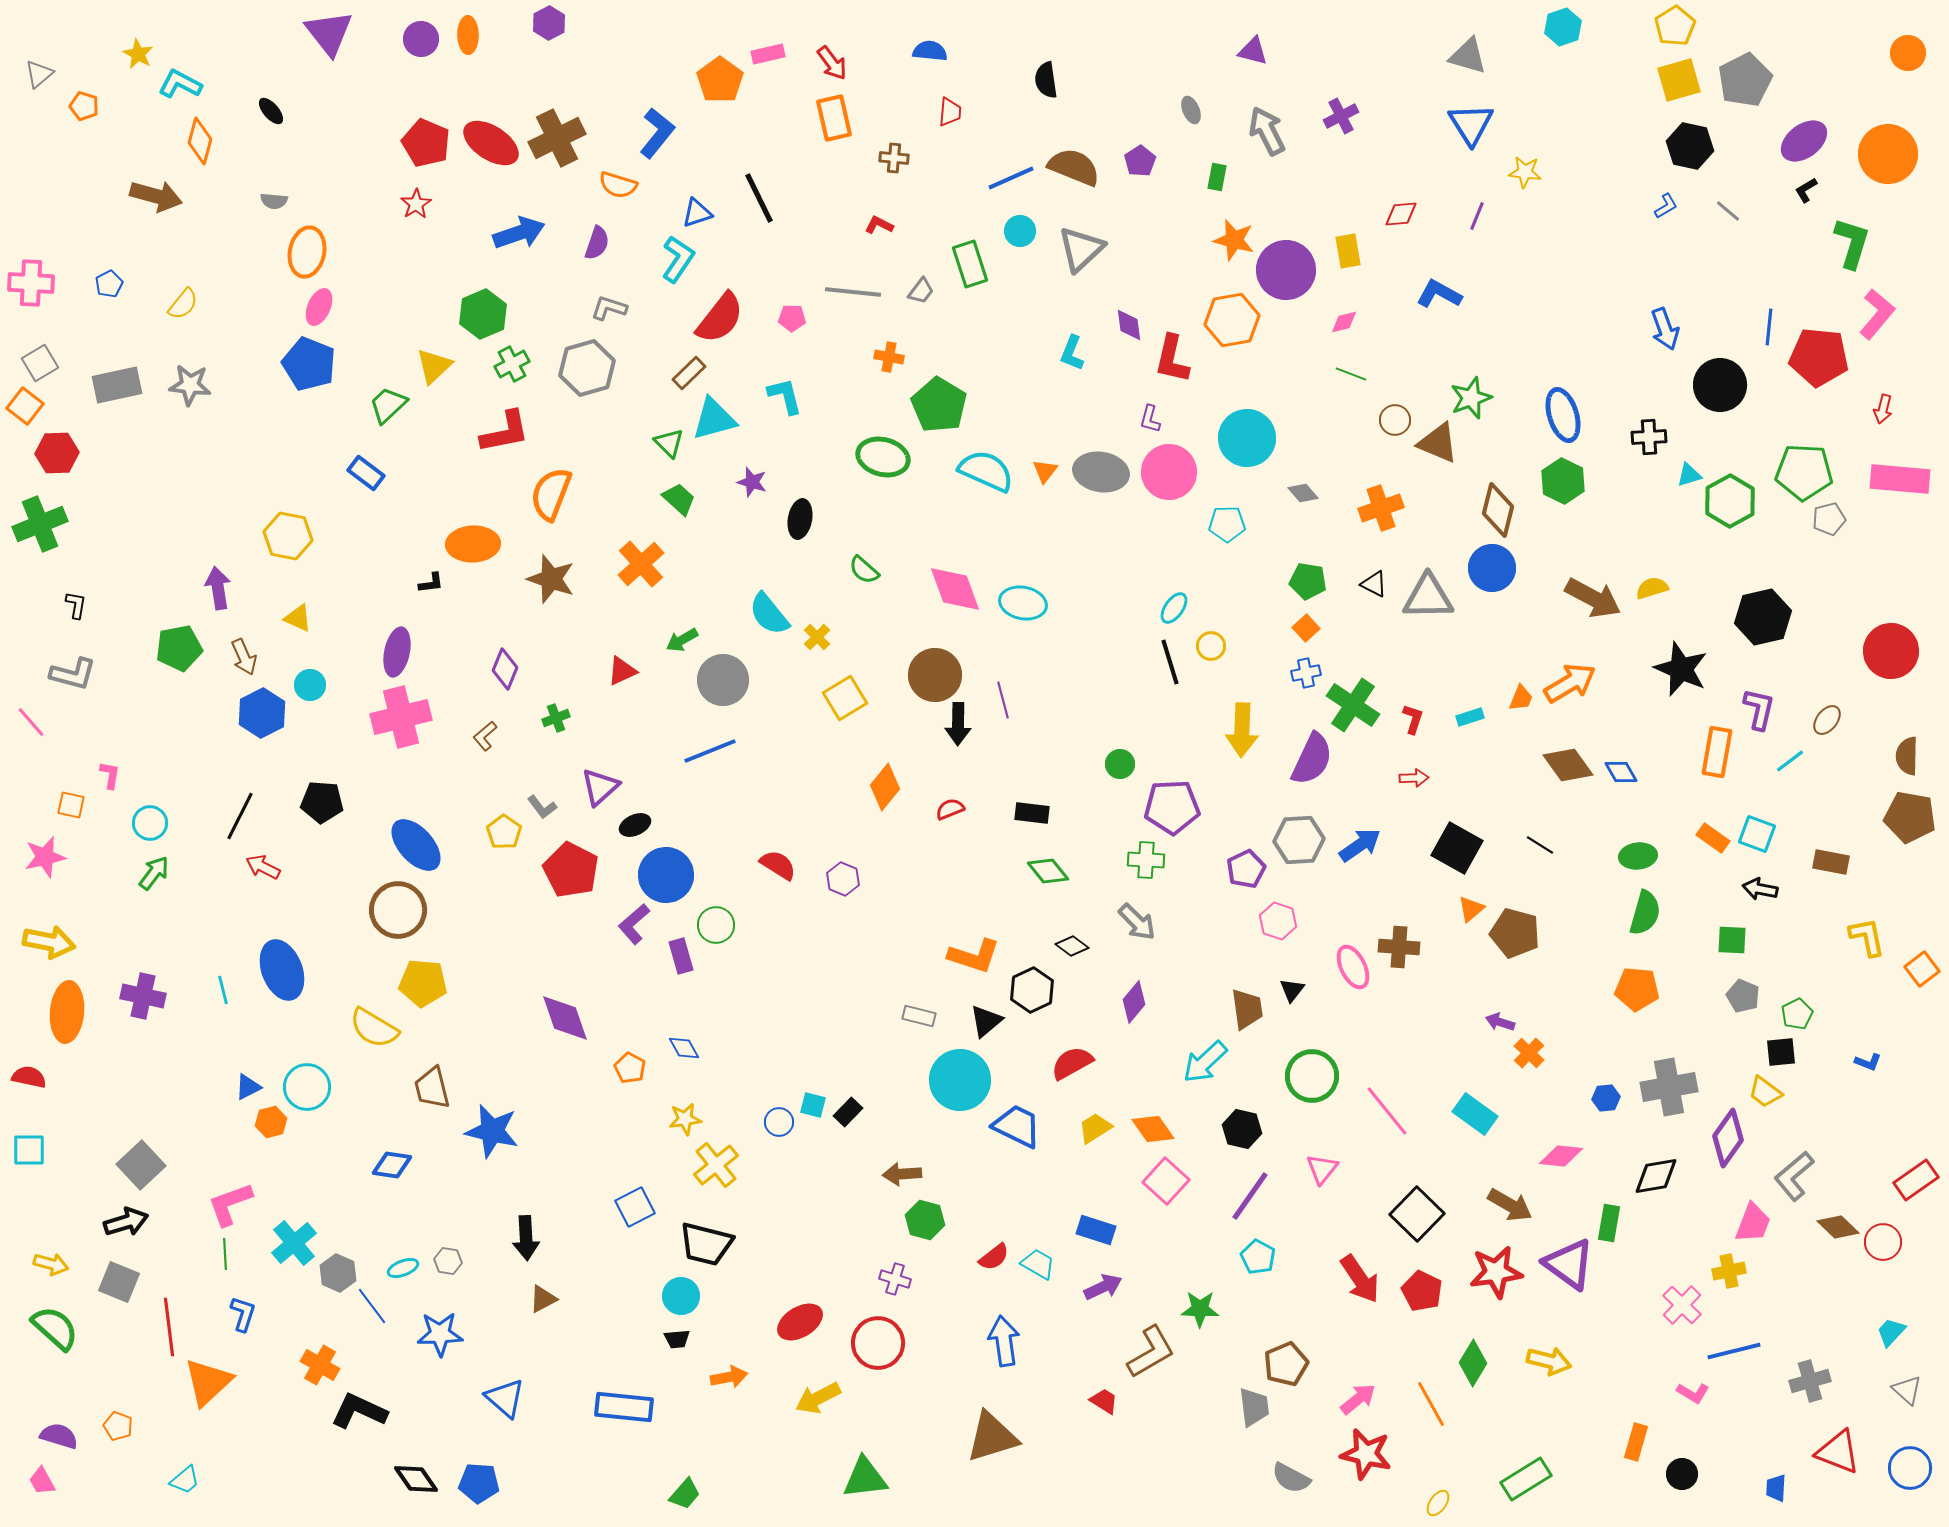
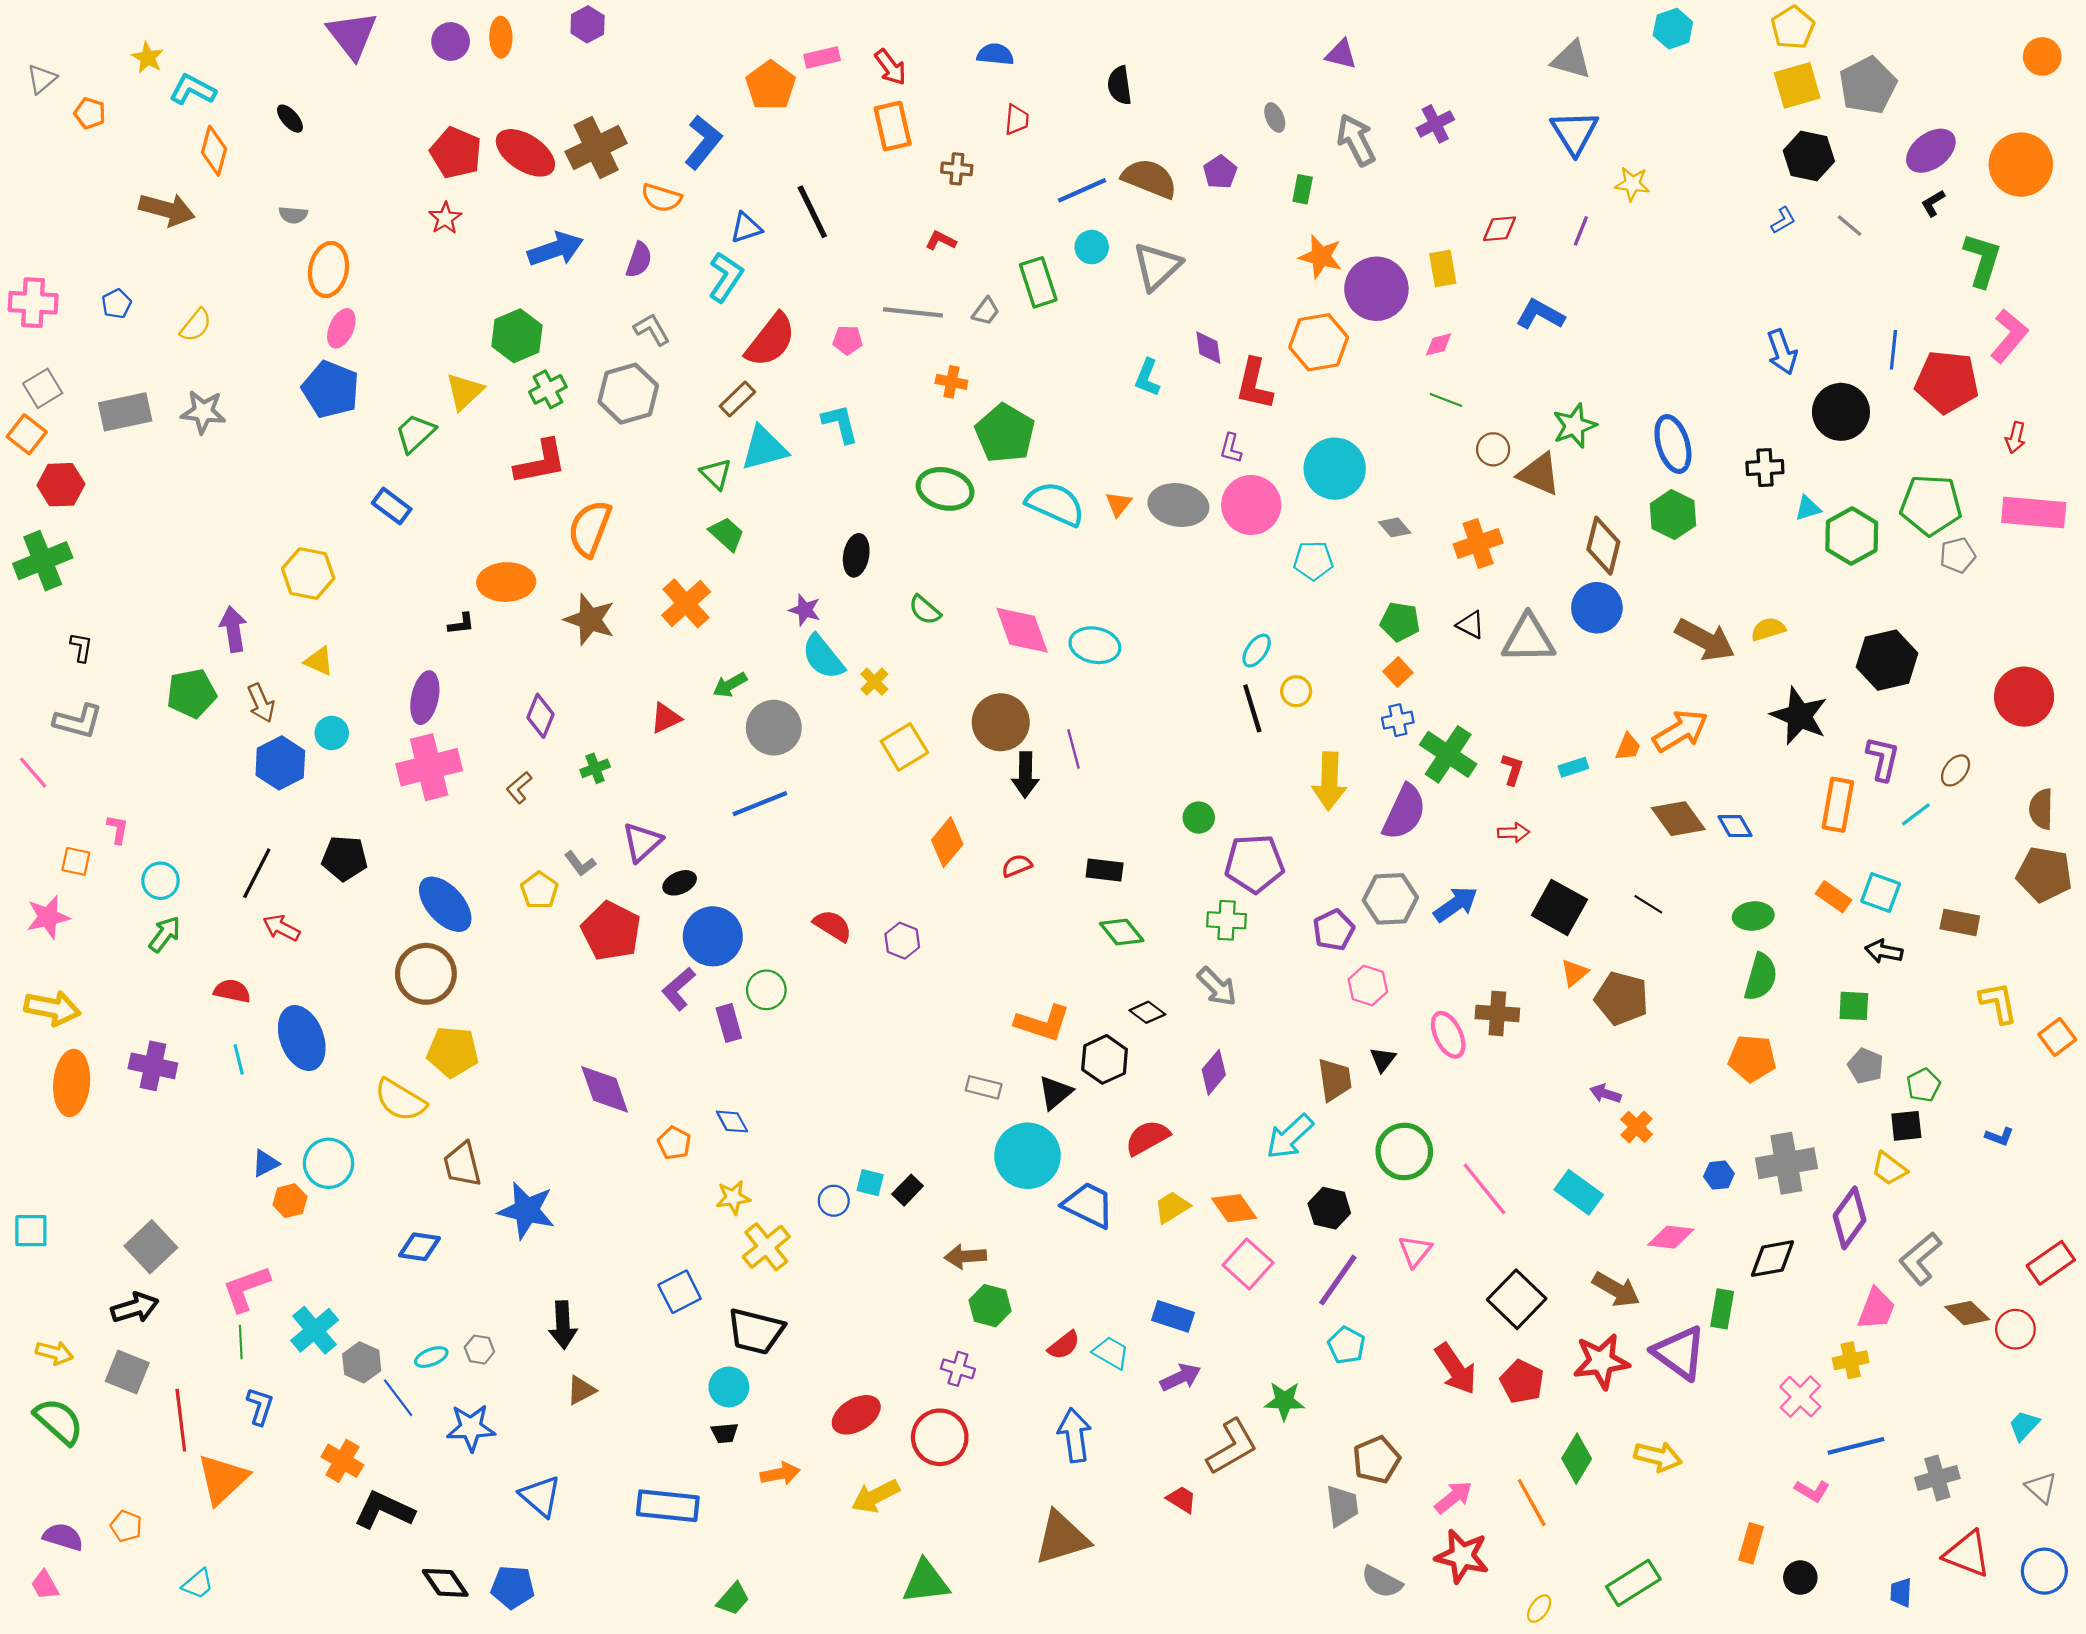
gray L-shape: (609, 308) -> (652, 329), turned 42
purple star: (752, 482) -> (805, 610), moved
red semicircle: (29, 1077) -> (232, 991), moved

